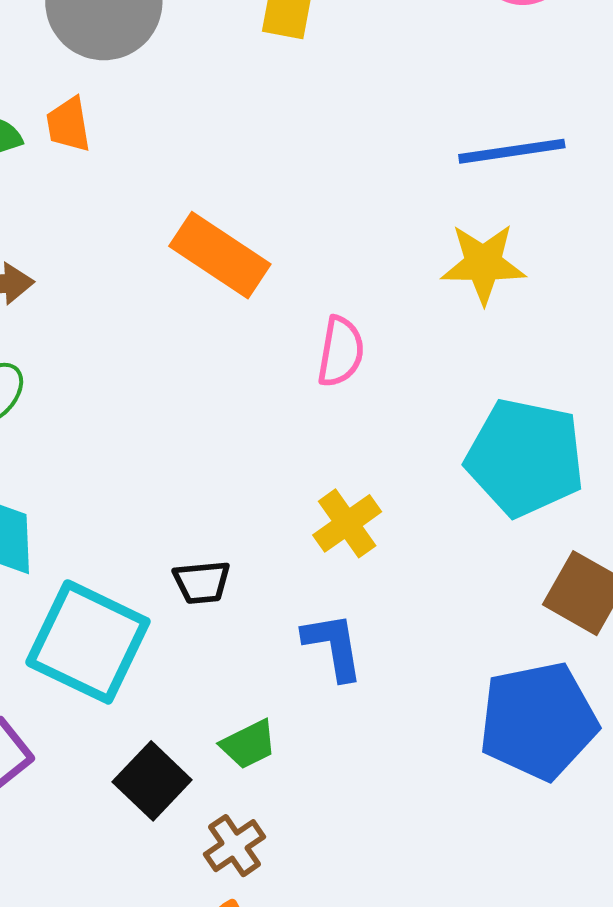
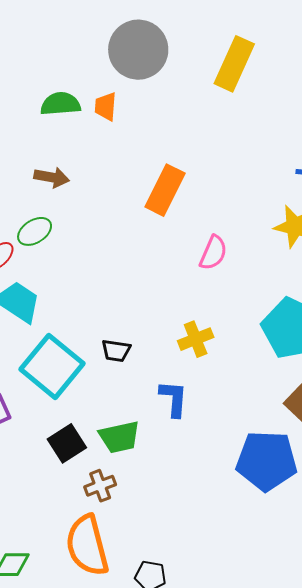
orange rectangle: (220, 255) -> (165, 190), turned 69
green trapezoid: (248, 744) -> (119, 437), size x1.4

